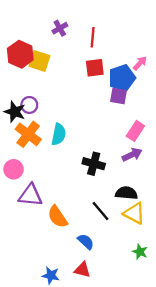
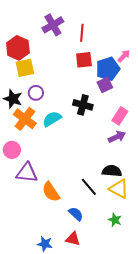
purple cross: (60, 28) -> (53, 25), size x1.5
yellow square: (40, 61) -> (25, 68), moved, turned -30
purple square: (119, 96) -> (105, 85), turned -35
purple circle: (29, 105) -> (36, 93), moved
cyan semicircle: (59, 134) -> (52, 119), turned -132
black cross: (94, 164) -> (83, 105), moved
green star: (140, 252) -> (115, 220), moved

